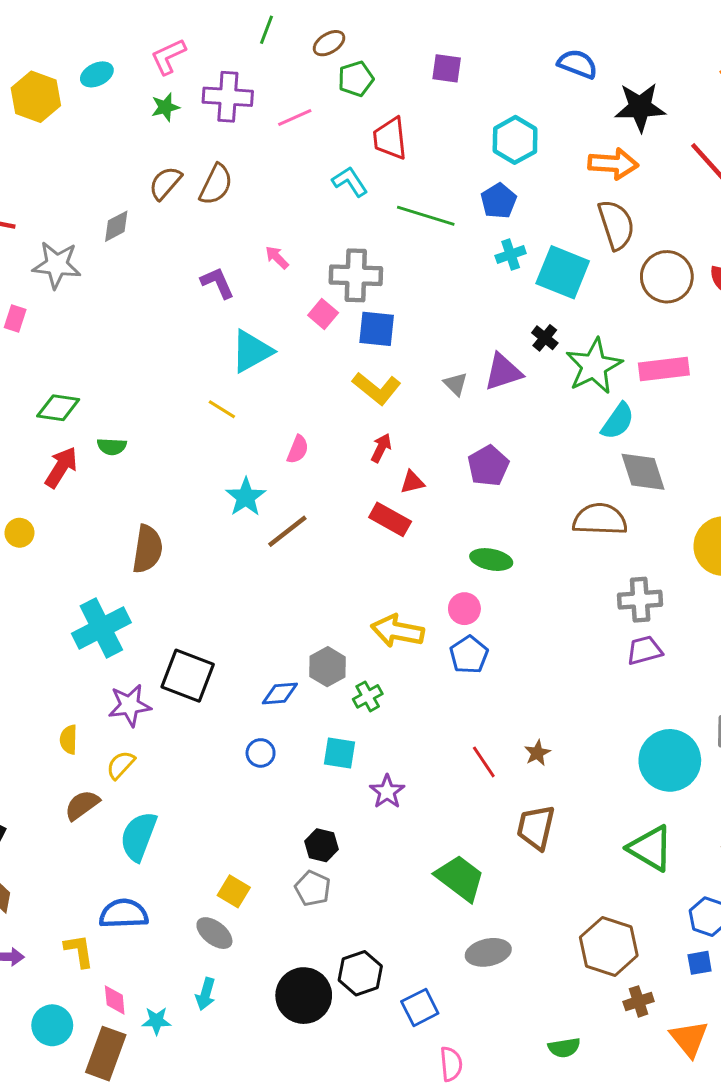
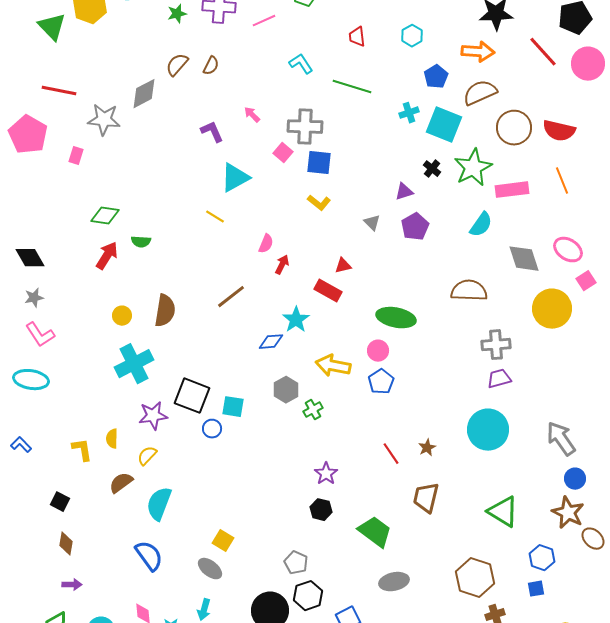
red trapezoid: (390, 138) -> (357, 37), moved, size x0.7
cyan hexagon: (515, 140) -> (412, 36), size x0.7
brown semicircle: (216, 185) -> (211, 66), size x0.7
blue pentagon: (499, 201) -> (436, 77), moved
brown semicircle: (616, 225) -> (480, 93), turned -96
gray diamond: (116, 226) -> (144, 94), size x1.4
green star: (594, 366) -> (473, 168), moved
purple triangle: (503, 372) -> (404, 192), size x0.7
gray triangle: (456, 384) -> (372, 223), moved
yellow L-shape: (377, 388) -> (319, 203), size x0.7
red arrow: (381, 448) -> (282, 265), moved
purple pentagon: (488, 466) -> (415, 227), moved
gray diamond: (643, 472) -> (524, 259), moved
cyan star: (246, 497) -> (296, 320), moved
brown line: (287, 531) -> (231, 297), moved
yellow circle: (19, 533) -> (122, 316), moved
green ellipse: (491, 560) -> (396, 318), size x1.4
blue diamond: (280, 693) -> (271, 342), moved
blue circle: (261, 753) -> (212, 429), moved
cyan square: (339, 753) -> (233, 407), moved
cyan circle: (670, 760) -> (488, 430), moved
black hexagon: (322, 845) -> (321, 510), moved
gray pentagon: (313, 888) -> (296, 563), moved
blue semicircle: (124, 914) -> (149, 556), turned 56
yellow L-shape: (79, 951) -> (82, 450), moved

